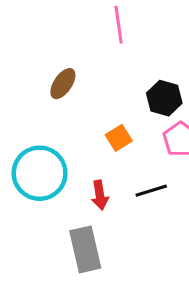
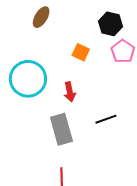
orange square: (119, 138) -> (81, 52), turned -30
black line: (151, 191) -> (106, 119), moved

